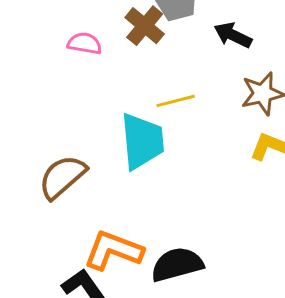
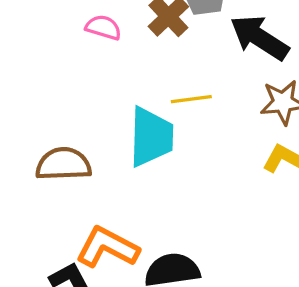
black arrow: (233, 35) -> (259, 38), size x1.5
brown semicircle: (62, 177) -> (63, 164), turned 32

